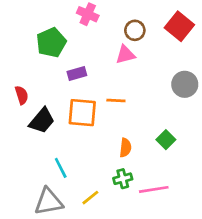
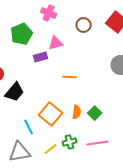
pink triangle: (125, 55) -> (56, 43), moved
orange square: (82, 113) -> (51, 114), moved, turned 35
green square: (166, 140) -> (95, 113), moved
green cross: (123, 179) -> (70, 142), moved

